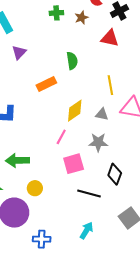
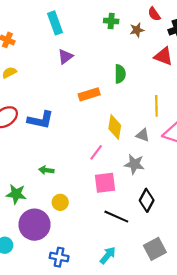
yellow diamond: (75, 111) -> (115, 127), turned -55
green arrow: (17, 160) -> (46, 170), size x0.6

